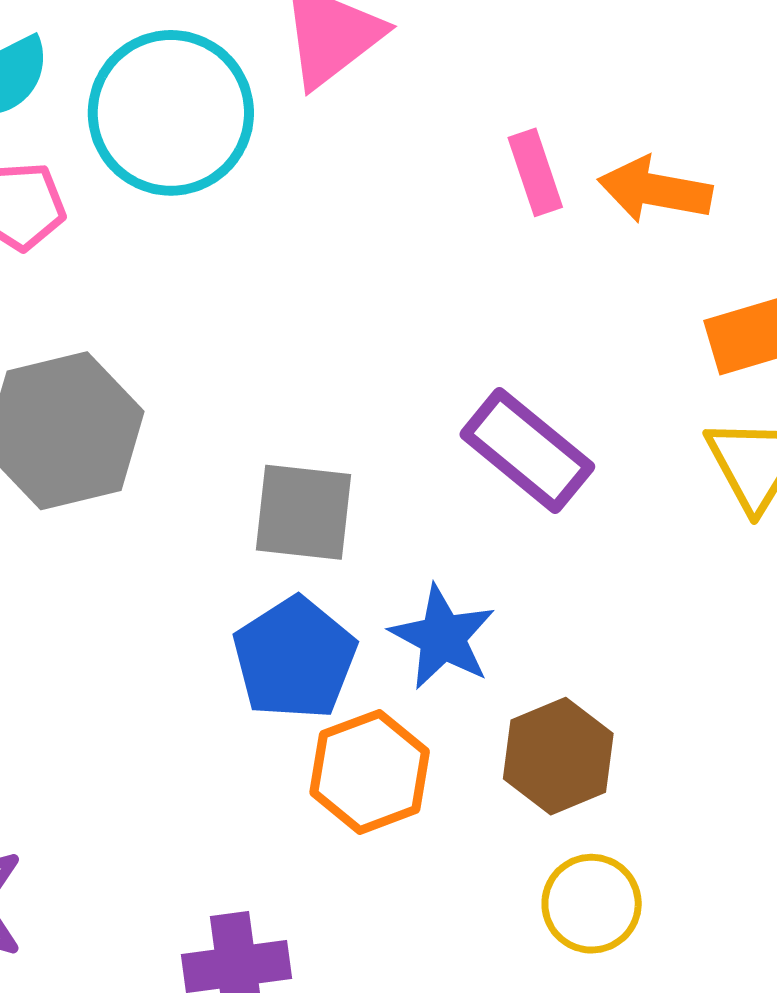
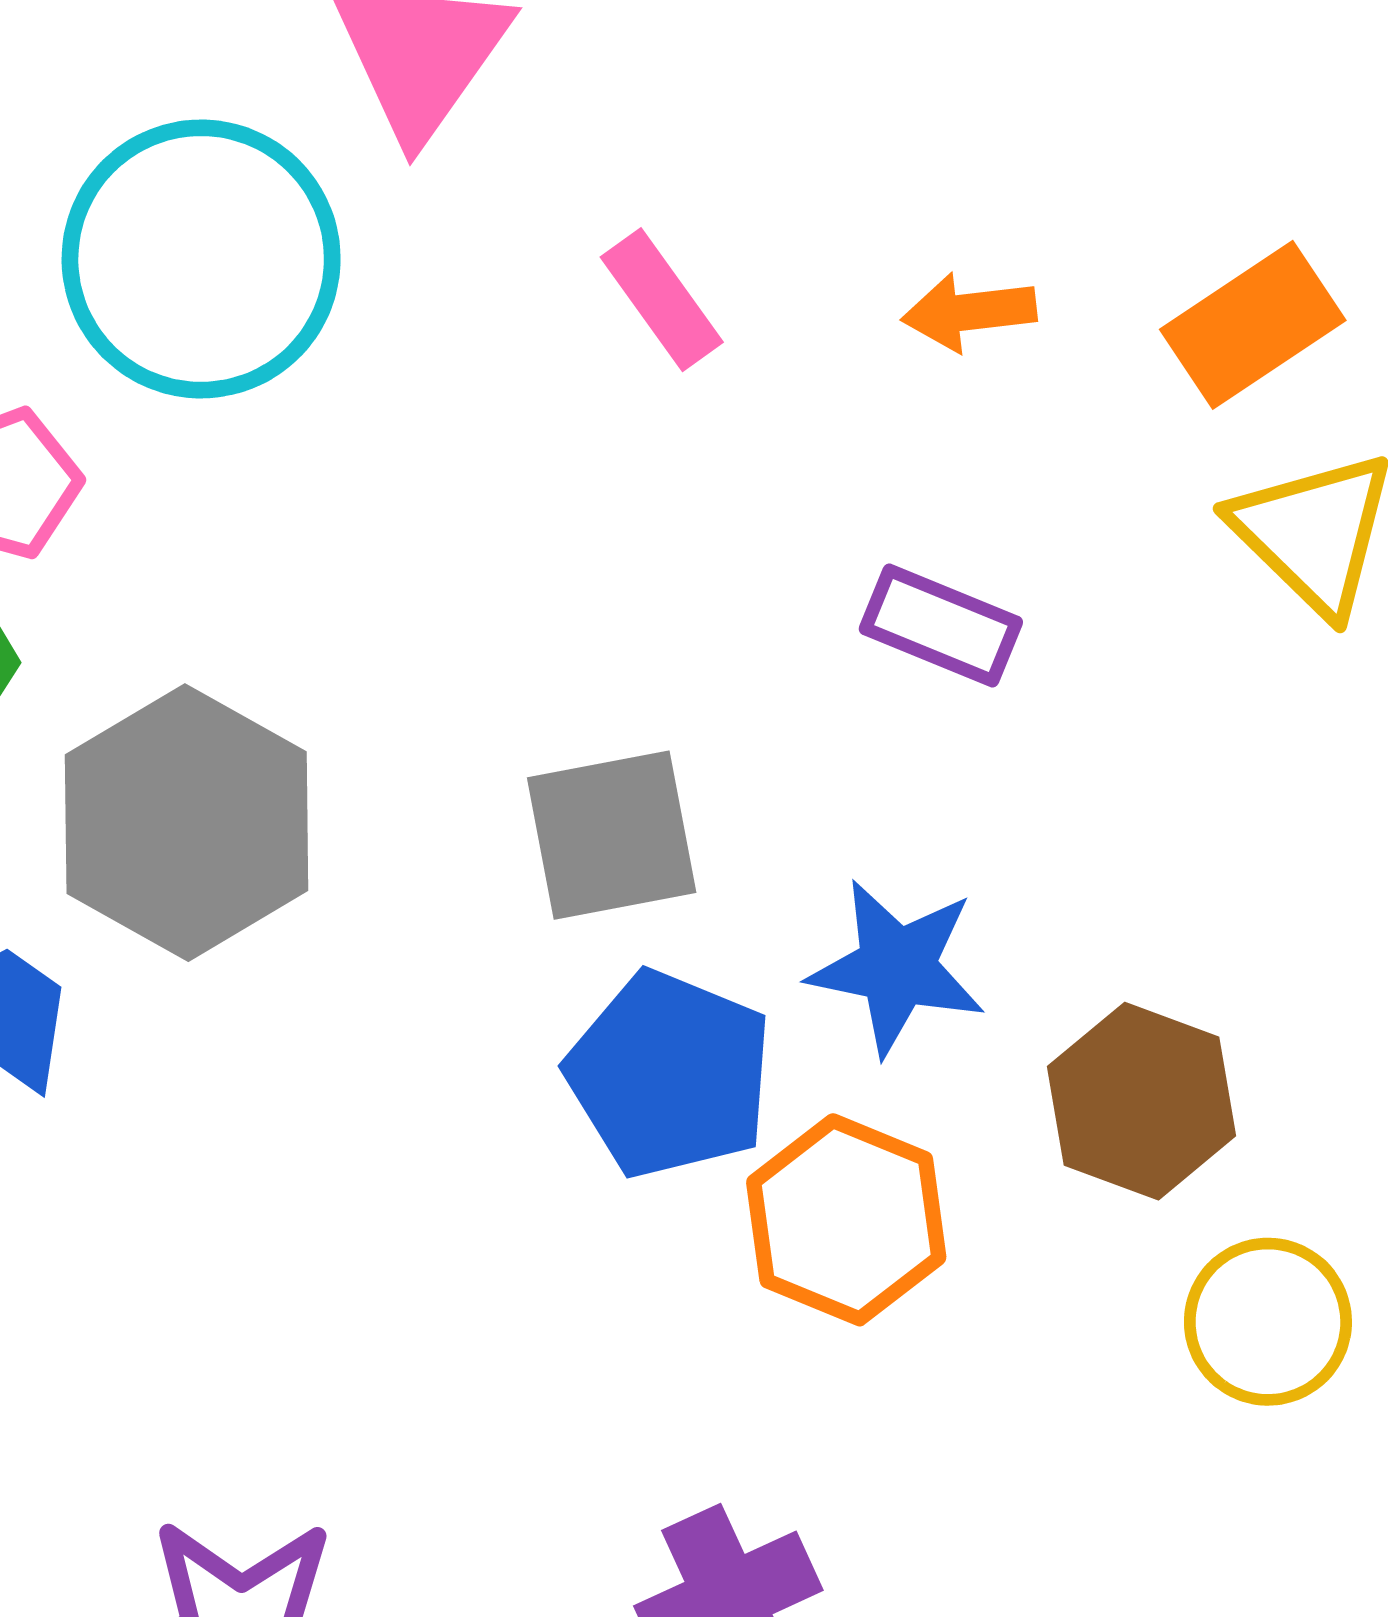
pink rectangle: (535, 172) -> (662, 300), moved
orange arrow: (655, 190) -> (969, 312), moved, size x0.7
purple rectangle: (527, 451) -> (941, 625), size x0.7

